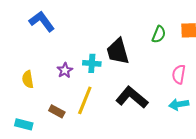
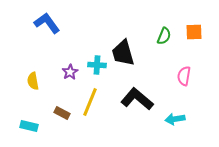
cyan arrow: (179, 104) -> (175, 119), moved

